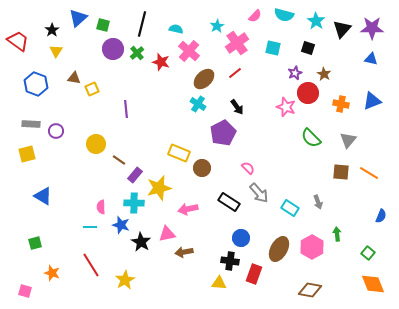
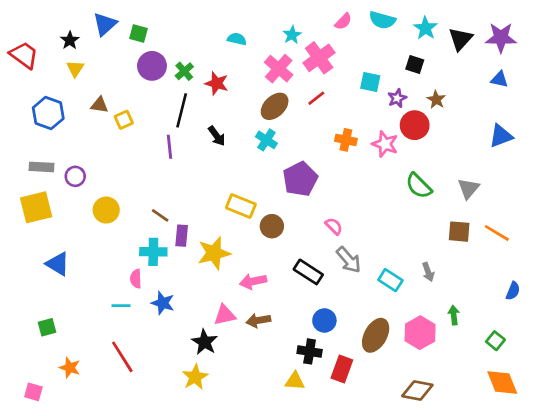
black line: (142, 24) -> (182, 110), moved
cyan square: (273, 48) -> (370, 82), moved
pink cross: (189, 51) -> (279, 69), moved
orange cross: (341, 104) -> (346, 140), moved
black arrow: (237, 107) -> (217, 136), moved
yellow circle: (96, 144) -> (106, 210), moved
yellow square: (27, 154) -> (36, 207), size x1.4
purple rectangle: (135, 175) -> (182, 236), turned -35
cyan cross: (134, 203) -> (153, 252), moved
black star: (141, 242) -> (205, 342), moved
brown arrow: (184, 252) -> (258, 320), moved
yellow star: (125, 280) -> (195, 377), moved

